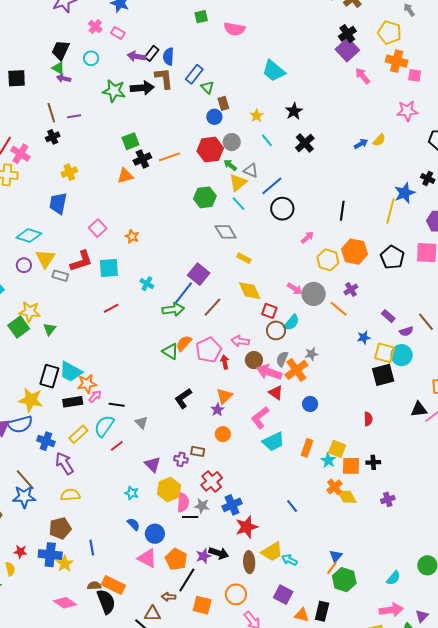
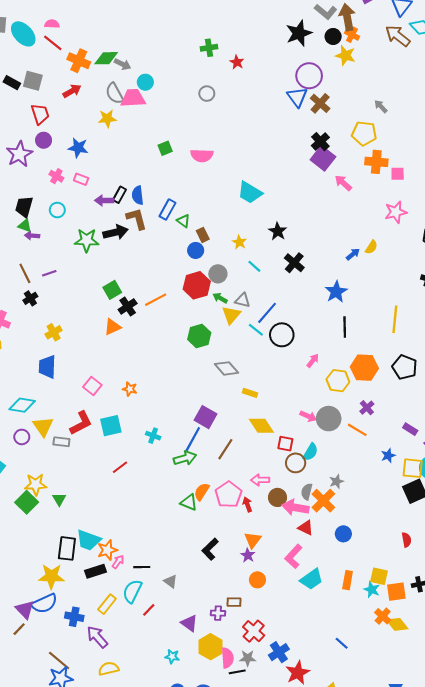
blue star: (405, 193) -> (336, 292), moved
cyan line: (239, 204) -> (256, 330), moved

